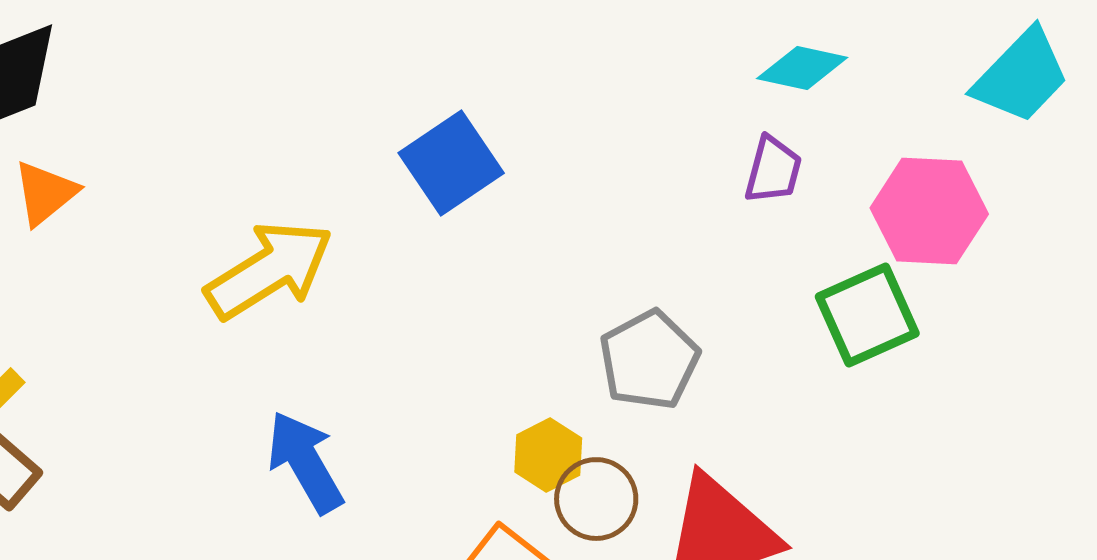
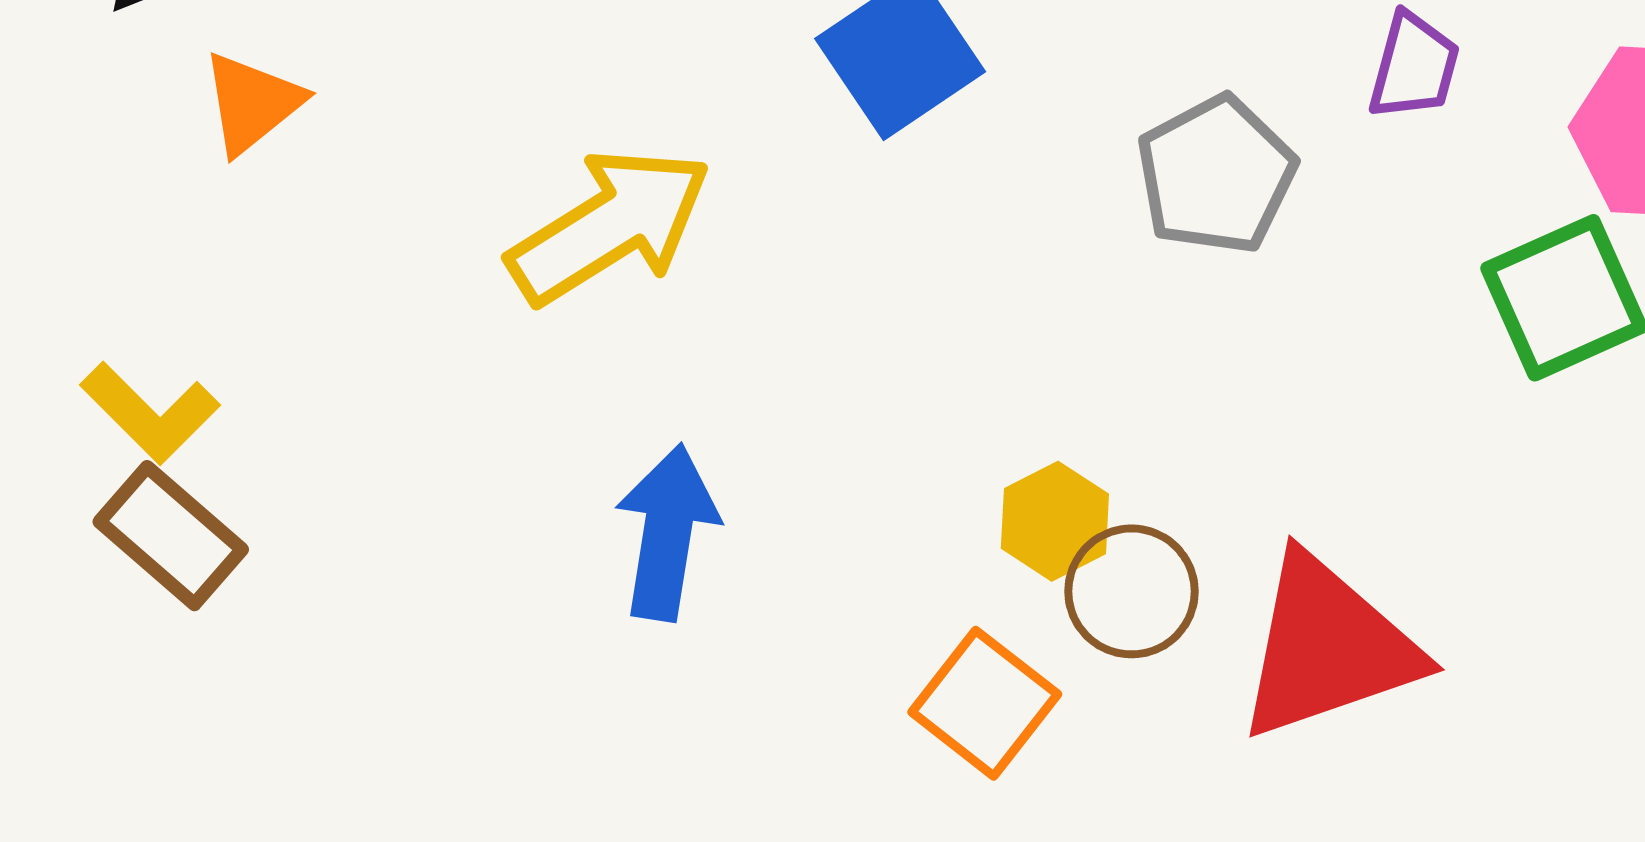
gray pentagon: (649, 360) -> (1216, 175), moved
blue arrow: (305, 462) -> (667, 532), turned 39

